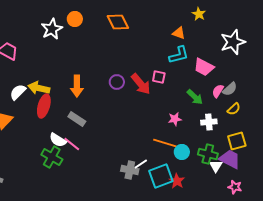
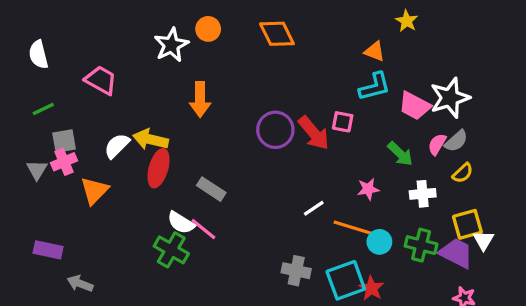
white star: (233, 42) -> (450, 98), moved
purple circle: (117, 82) -> (275, 130), size x1.5
orange arrow: (77, 86) -> (200, 99), moved
white line: (141, 164) -> (314, 208), moved
white triangle: (216, 166) -> (483, 240), moved

